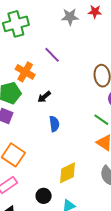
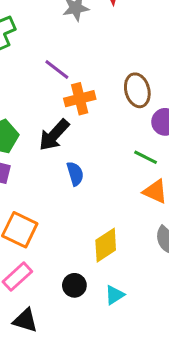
orange cross: (25, 72) -> (80, 99), moved, turned -36
black arrow: (44, 97) -> (54, 135), size x1.6

